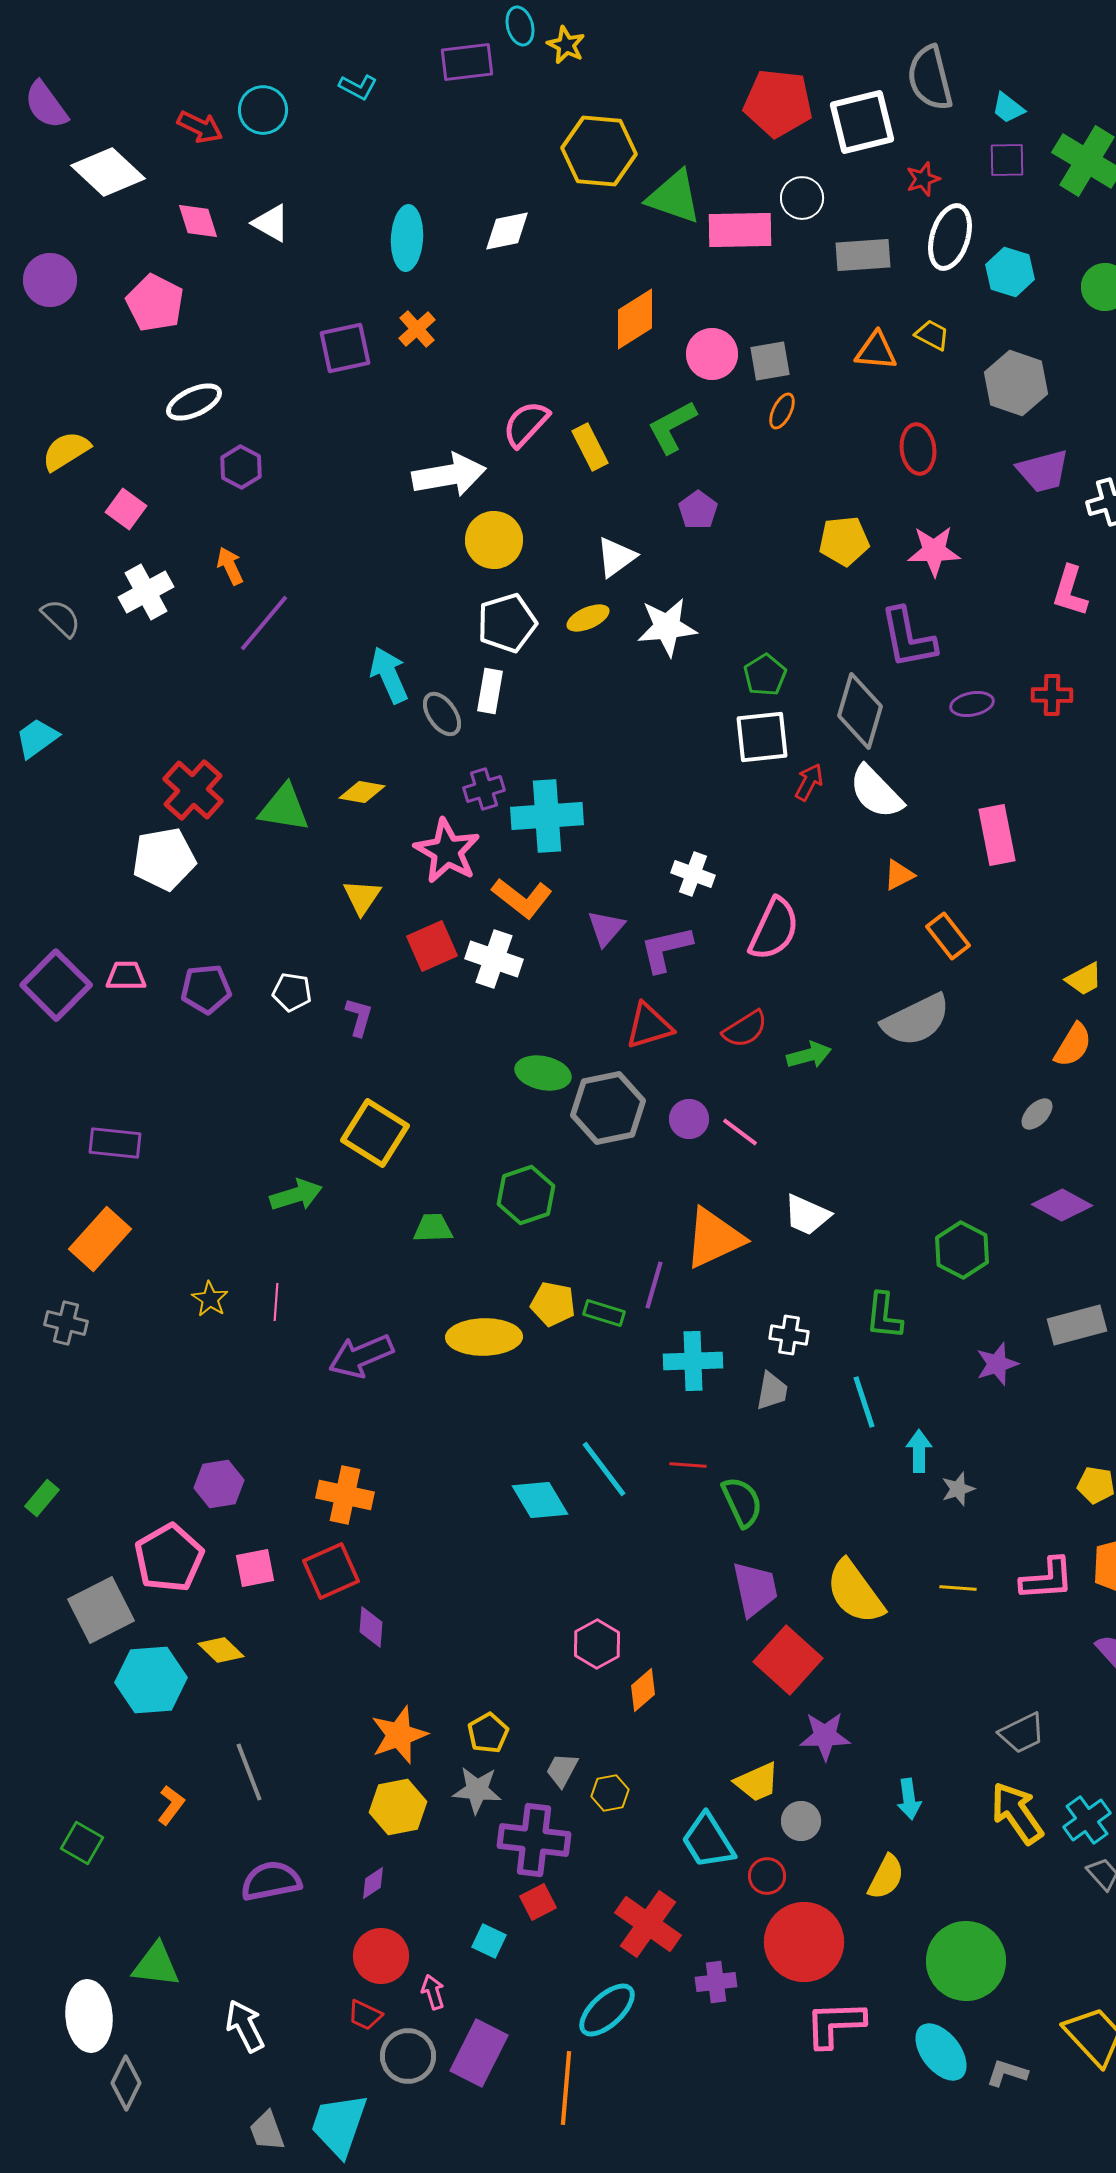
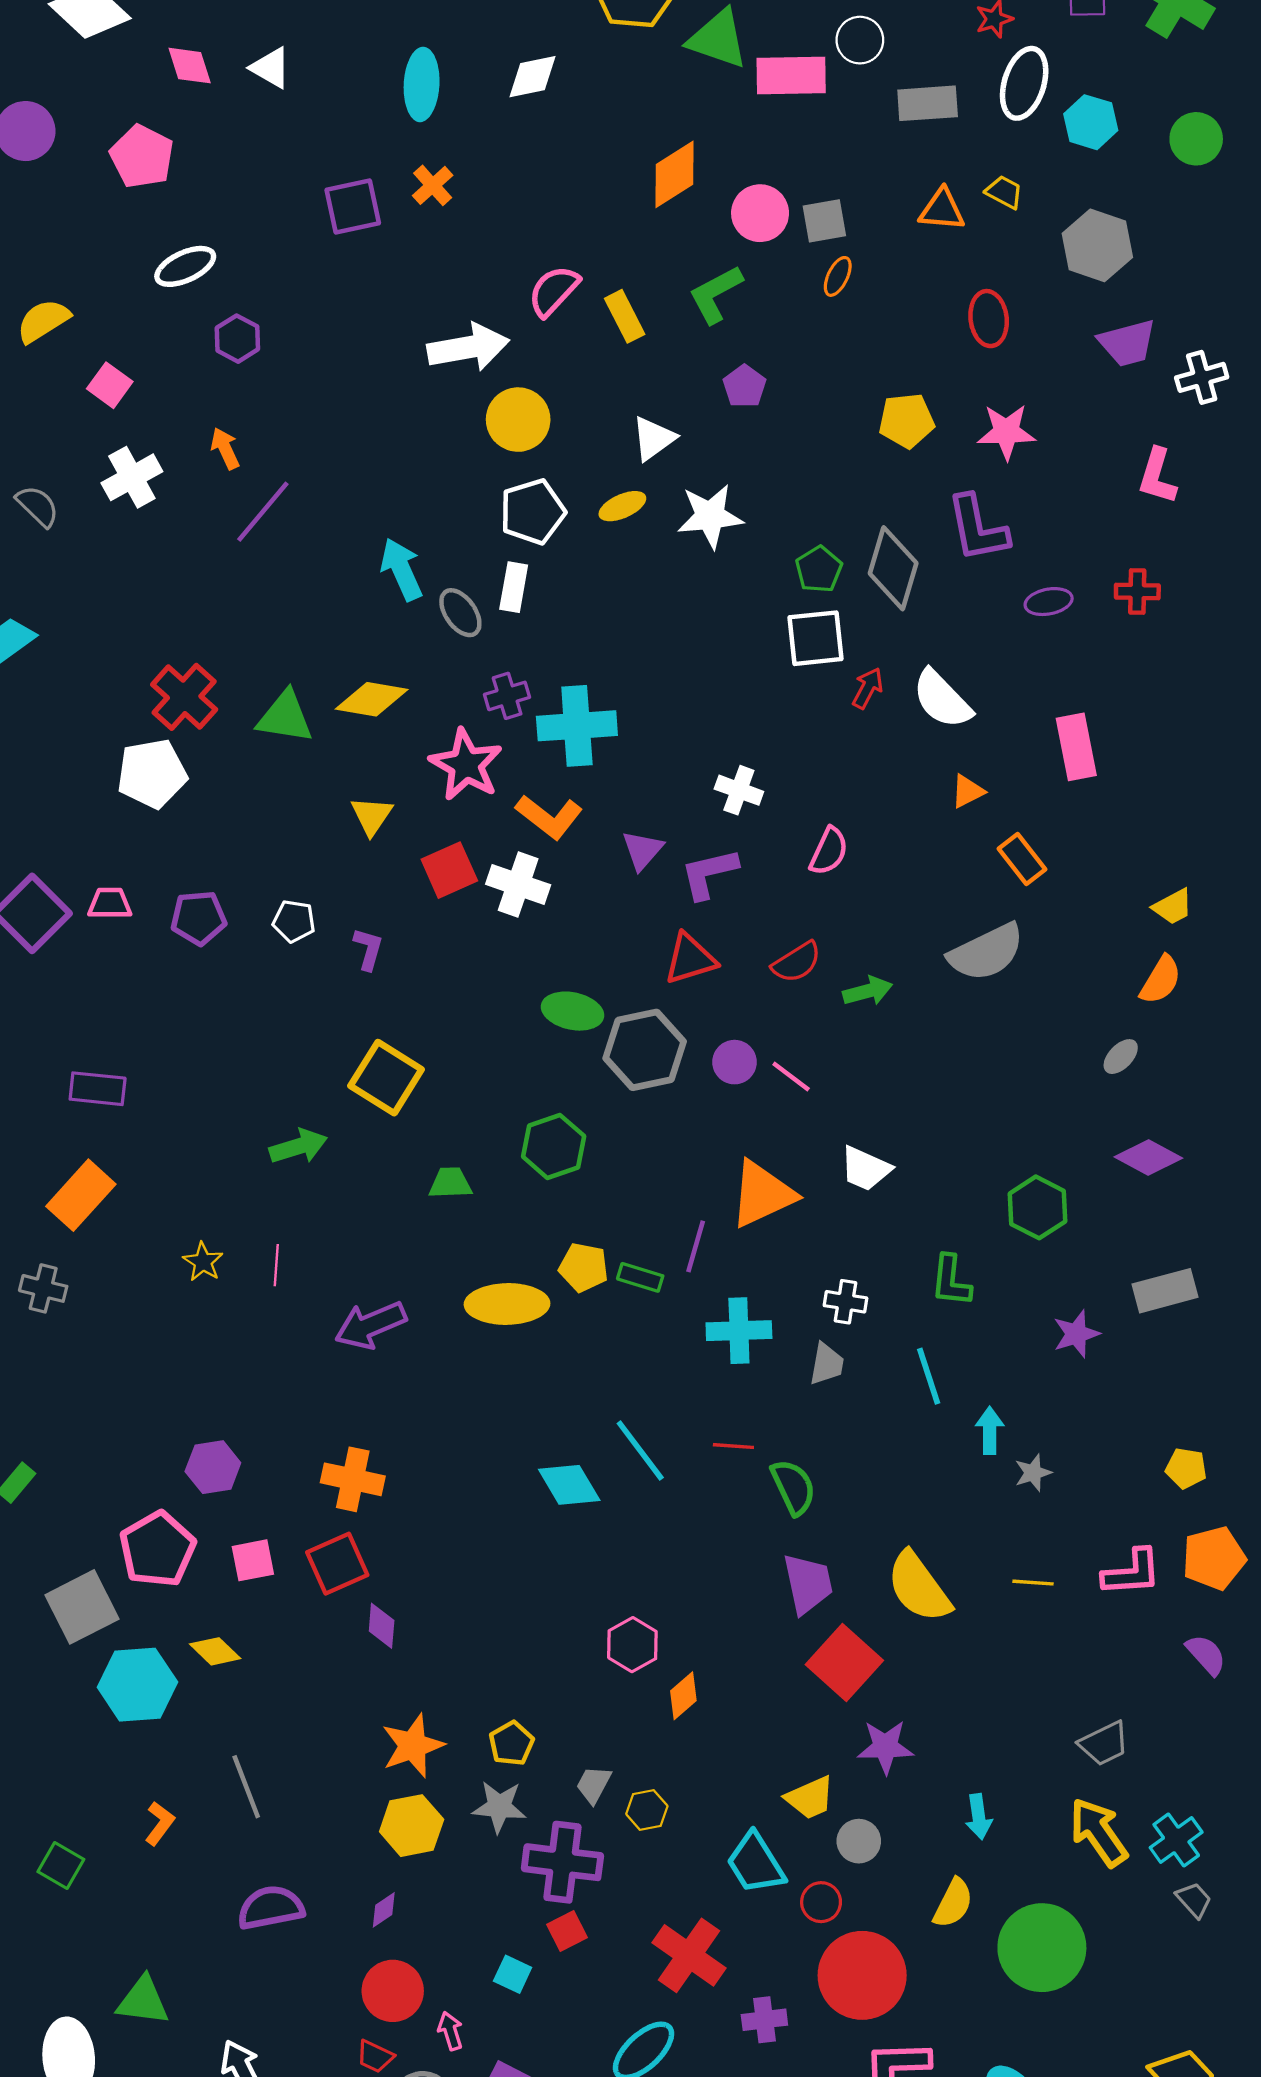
gray diamond: (860, 711) -> (893, 568), moved
yellow diamond: (362, 792) -> (372, 699), size x1.4
pink semicircle: (774, 929) -> (829, 851), size x0.7
green circle: (966, 1961) -> (1042, 1948), moved

